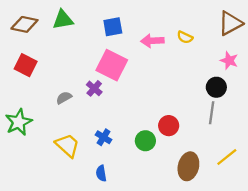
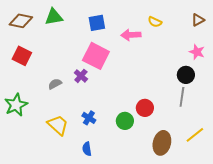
brown triangle: (230, 23) -> (198, 20), size x0.6
yellow semicircle: (185, 37) -> (155, 22), moved

